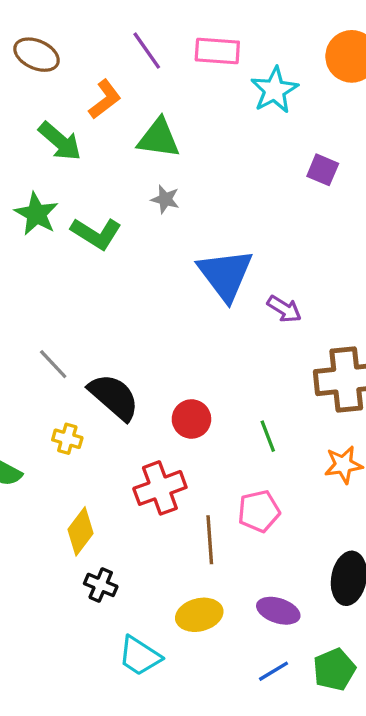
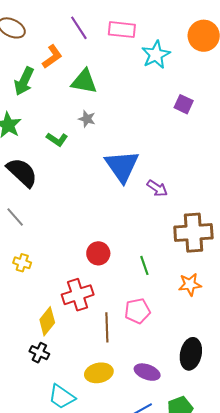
green arrow: (60, 141) -> (24, 81), turned 72
green L-shape: (96, 233) -> (57, 139), moved, size x0.7
black semicircle: (114, 397) -> (22, 172), moved
yellow diamond: (81, 531) -> (47, 321), moved

